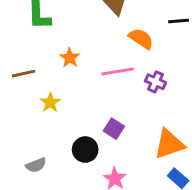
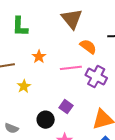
purple cross: (155, 82) -> (96, 76), size x1.5
gray semicircle: (36, 165) -> (12, 128), turned 40

